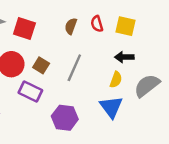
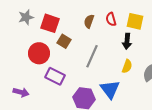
black arrow: (124, 57) -> (127, 41), moved, turned -84
brown square: (41, 65) -> (64, 41), moved
blue triangle: (111, 107) -> (110, 89), moved

